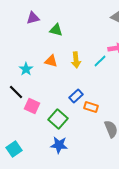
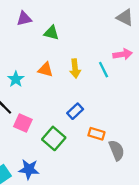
cyan line: (100, 61) -> (104, 70), turned -72
orange rectangle: (91, 107) -> (96, 134), moved
blue star: (59, 145) -> (29, 169), moved

